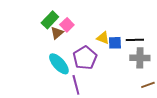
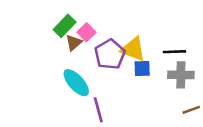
yellow triangle: (103, 38) -> (133, 49), size x1.5
blue square: (115, 43) -> (142, 68), moved
purple pentagon: (85, 58) -> (110, 54), moved

